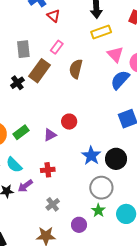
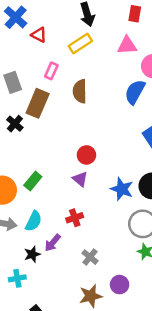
yellow rectangle: (101, 32) -> (80, 44), moved
pink triangle: (115, 54) -> (127, 45), moved, turned -36
purple triangle: (50, 135) -> (80, 179), moved, turned -40
cyan semicircle: (14, 165) -> (34, 221), turned -96
purple circle: (79, 225) -> (120, 285), moved

